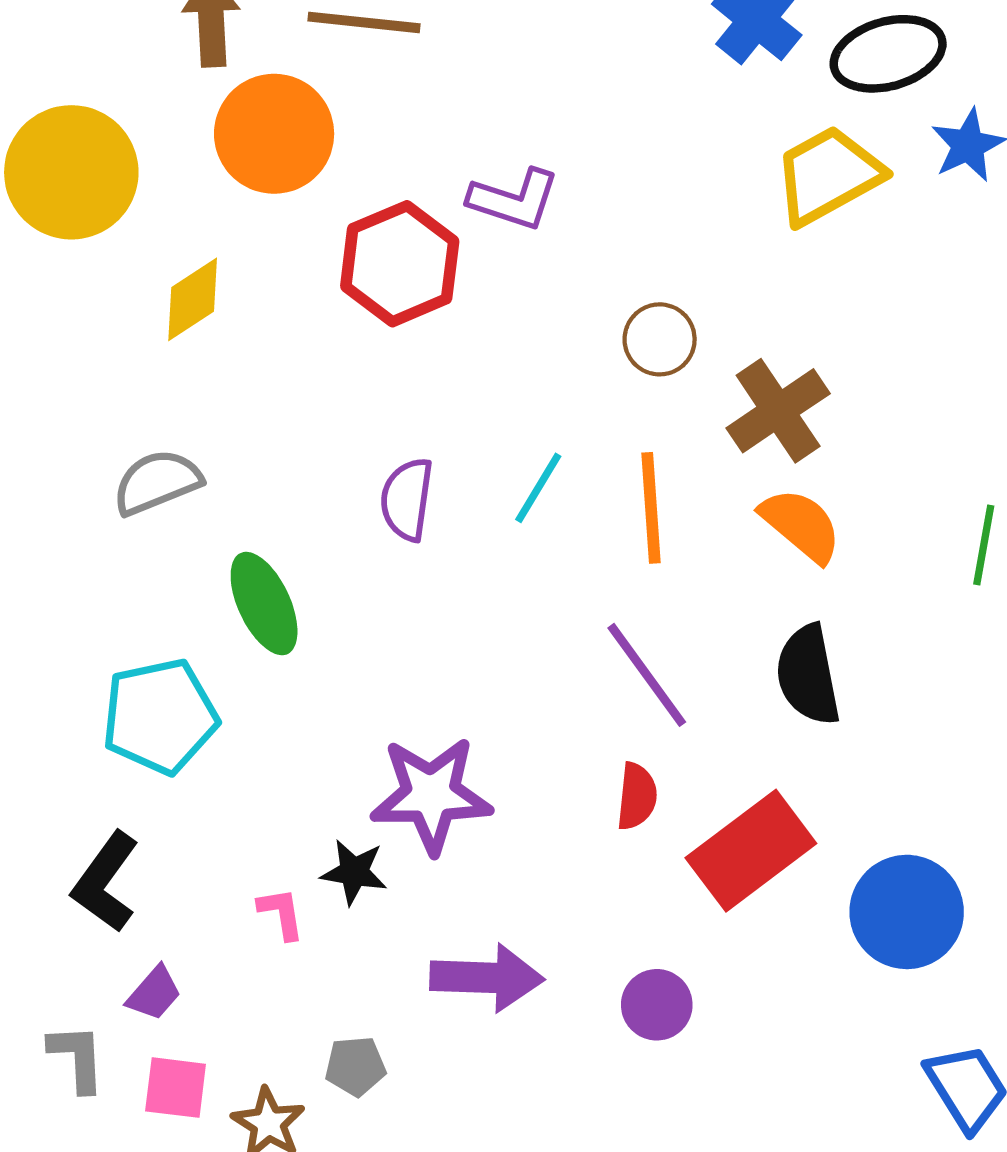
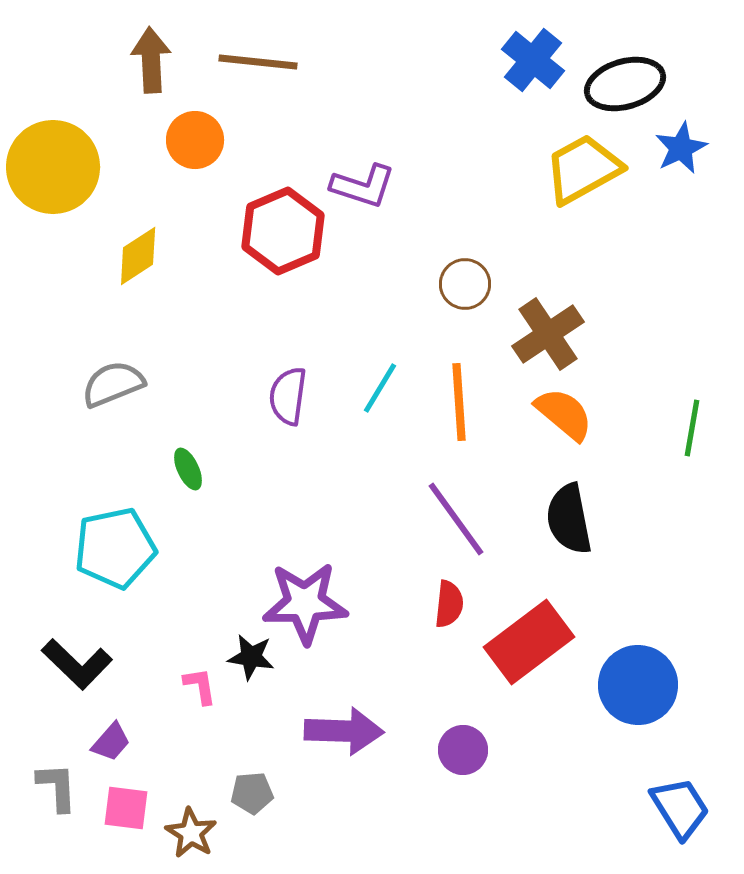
orange circle: (274, 134) -> (195, 140), size x0.7
green ellipse: (264, 604) -> (188, 469), size x0.6
black L-shape: (106, 882) -> (77, 664), turned -82

